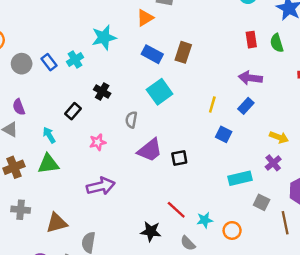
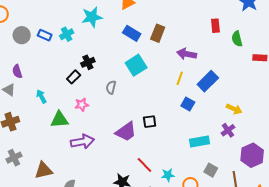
green semicircle: (277, 43) -> (237, 39), moved
blue rectangle: (49, 62) -> (45, 35), turned -32
purple arrow: (250, 78) -> (187, 54), moved
black cross: (102, 92) -> (88, 62), turned 32
blue rectangle: (246, 106) -> (208, 81), size x1.5
black rectangle: (73, 111) -> (74, 77), moved
purple trapezoid: (150, 150) -> (126, 132), moved
green triangle: (48, 164) -> (59, 120), moved
gray square: (262, 202) -> (211, 170), moved
gray cross: (21, 210) -> (14, 158), turned -35

